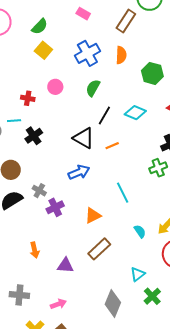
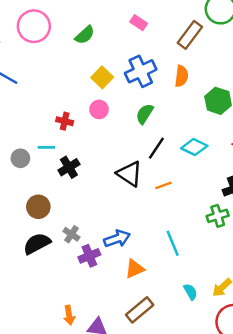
yellow square: (43, 50) -> (102, 77), moved
blue arrow: (79, 172) -> (117, 239), moved
orange arrow: (35, 250) -> (69, 315), moved

